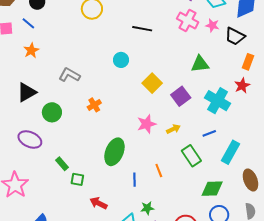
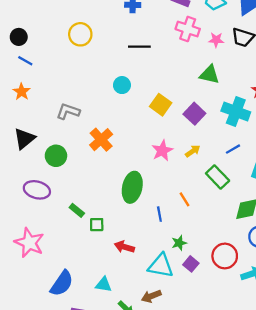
blue line: (28, 23) -> (25, 61), moved
pink star: (212, 25) -> (216, 40), moved
green triangle: (200, 64) -> (210, 74), turned 30
orange cross: (94, 105) -> (101, 140), size x1.5

